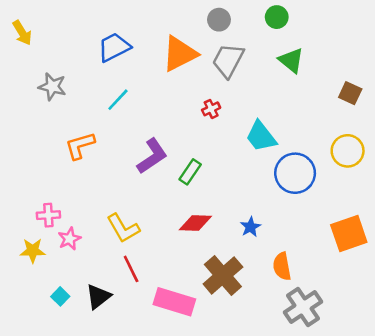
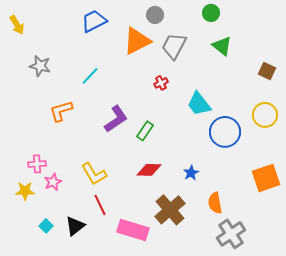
gray circle: (219, 20) -> (155, 15), moved
blue trapezoid: (114, 47) -> (94, 21), moved

